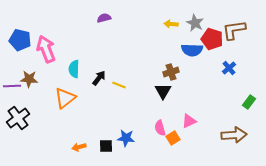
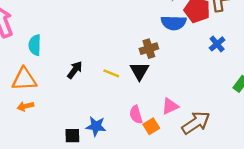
black arrow: (99, 78) -> (75, 70), moved
yellow line: (119, 85) -> (111, 73), moved
orange triangle: (65, 98) -> (24, 79), turned 35
brown arrow: (234, 135) -> (196, 123), moved, turned -30
orange arrow: (79, 147) -> (25, 106), moved

